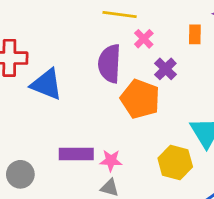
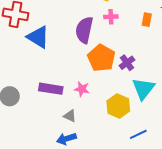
pink cross: (144, 39) -> (111, 17), turned 32
purple cross: (165, 69) -> (127, 63), moved
pink star: (111, 161) -> (82, 89), moved

